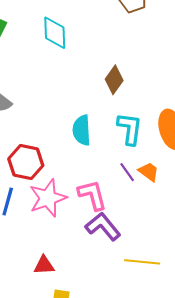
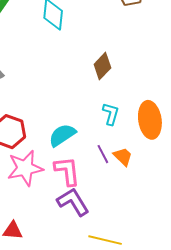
cyan L-shape: (130, 129) -> (111, 114), size x0.7
cyan semicircle: (82, 130) -> (62, 135), moved, turned 52

